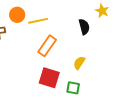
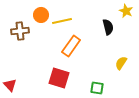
yellow semicircle: (79, 63) -> (121, 63), moved
red square: (49, 78) -> (59, 78), moved

